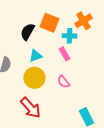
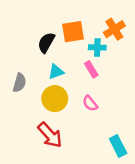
orange square: (50, 23) -> (73, 32), turned -30

